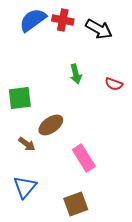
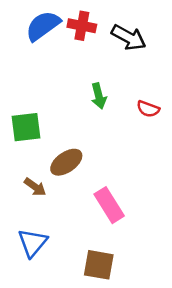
brown square: (76, 204) -> (99, 265), turned 30

